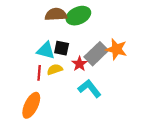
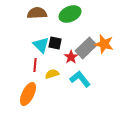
brown semicircle: (56, 14) -> (37, 13), moved
cyan triangle: (46, 50) -> (41, 45), turned 30
yellow semicircle: (55, 69) -> (52, 74), moved

